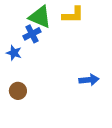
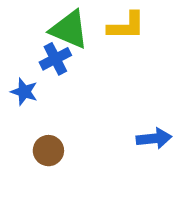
brown circle: (18, 91) -> (48, 151), moved

